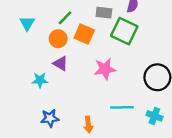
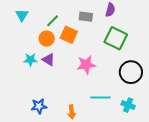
cyan triangle: (27, 23) -> (22, 15), moved
green square: (124, 31) -> (116, 38), moved
cyan star: (40, 80) -> (30, 60), moved

